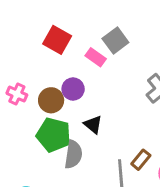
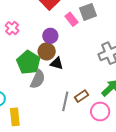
brown circle: (51, 100) -> (47, 51), moved
black triangle: (93, 125) -> (57, 63), turned -40

